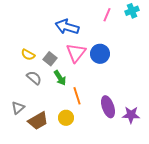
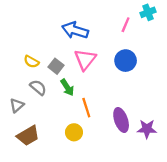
pink line: (107, 15) -> (126, 25), moved
blue circle: (100, 54) -> (126, 61), moved
gray triangle: (18, 108) -> (17, 105), moved
brown trapezoid: (38, 121) -> (28, 136), moved

